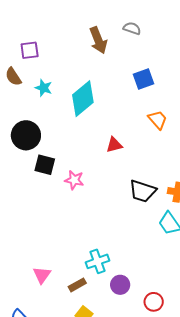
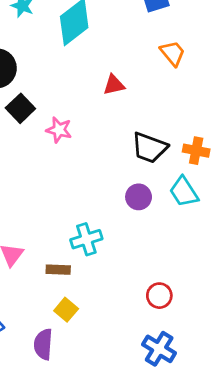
black square: (45, 165) -> (20, 108), turned 30
brown rectangle: (77, 285) -> (58, 270), turned 30
purple circle: (120, 285) -> (139, 197), moved

